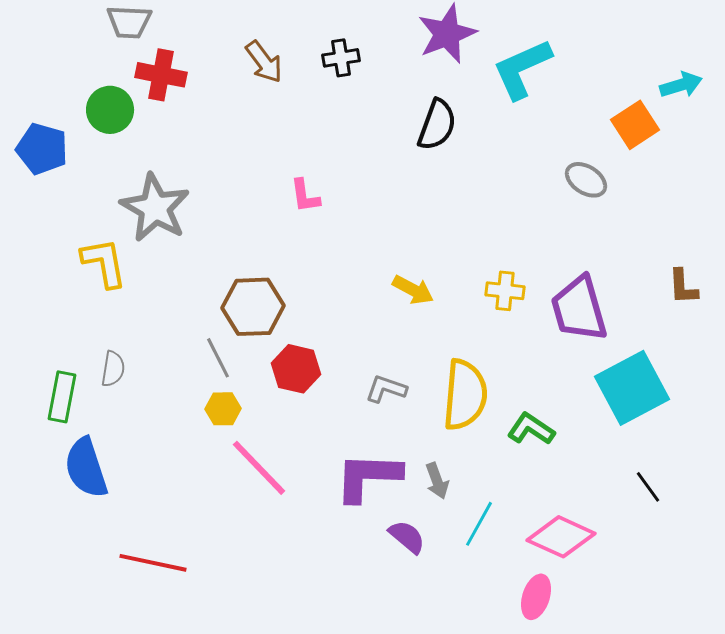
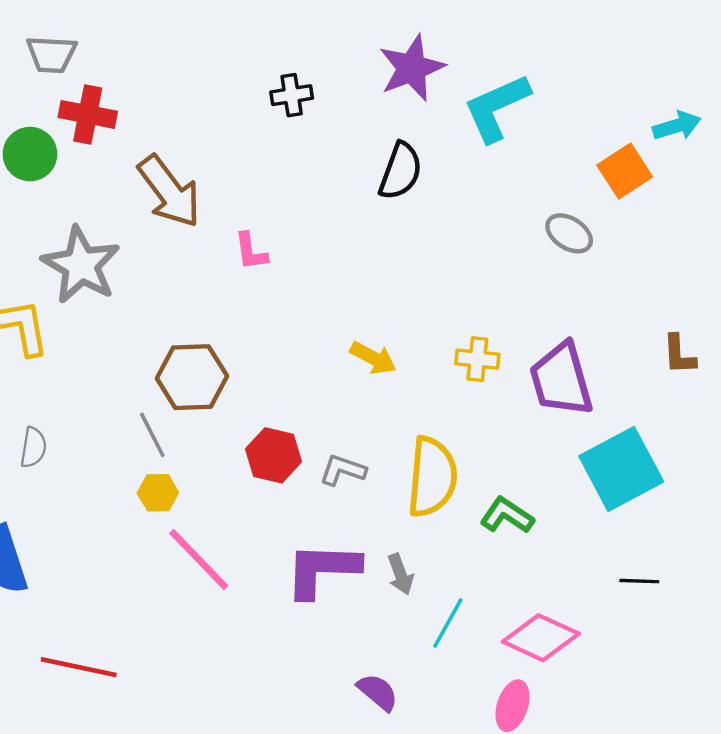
brown arrow: (264, 62) -> (169, 191), moved, size x1.5
red hexagon: (296, 369) -> (273, 455), moved
black line: (648, 487) -> (639, 581), turned -52
purple semicircle: (407, 537) -> (378, 692), moved

